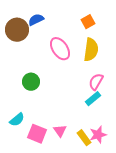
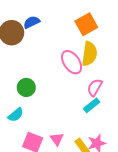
orange square: (88, 22) -> (86, 24), size x1.5
pink ellipse: (60, 49) -> (72, 62), moved
cyan semicircle: (17, 120) -> (16, 115), moved

